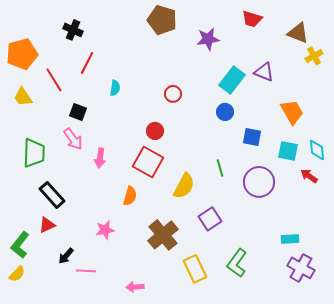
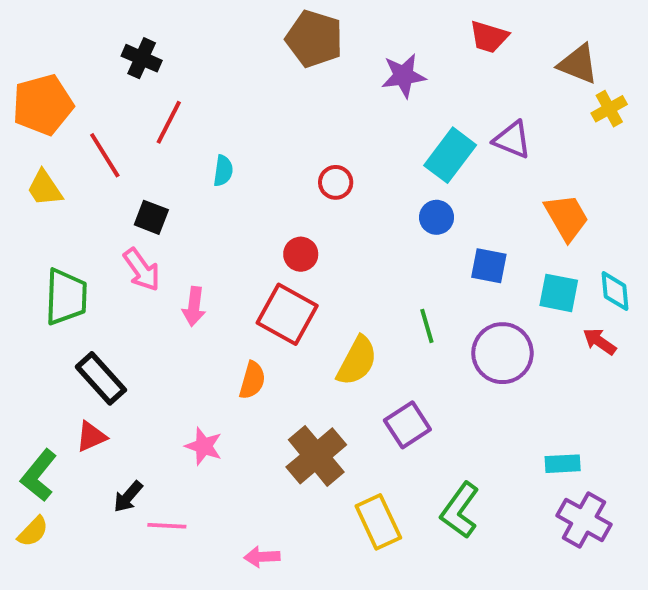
pink star: (105, 230) -> (204, 446), turned 30

